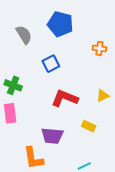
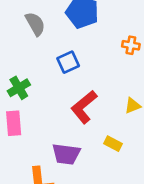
green cross: (13, 85) -> (19, 88), turned 36
red L-shape: (65, 98) -> (84, 107), turned -64

